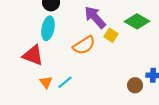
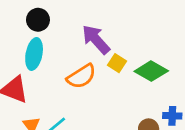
green diamond: (137, 21) -> (151, 71), moved

